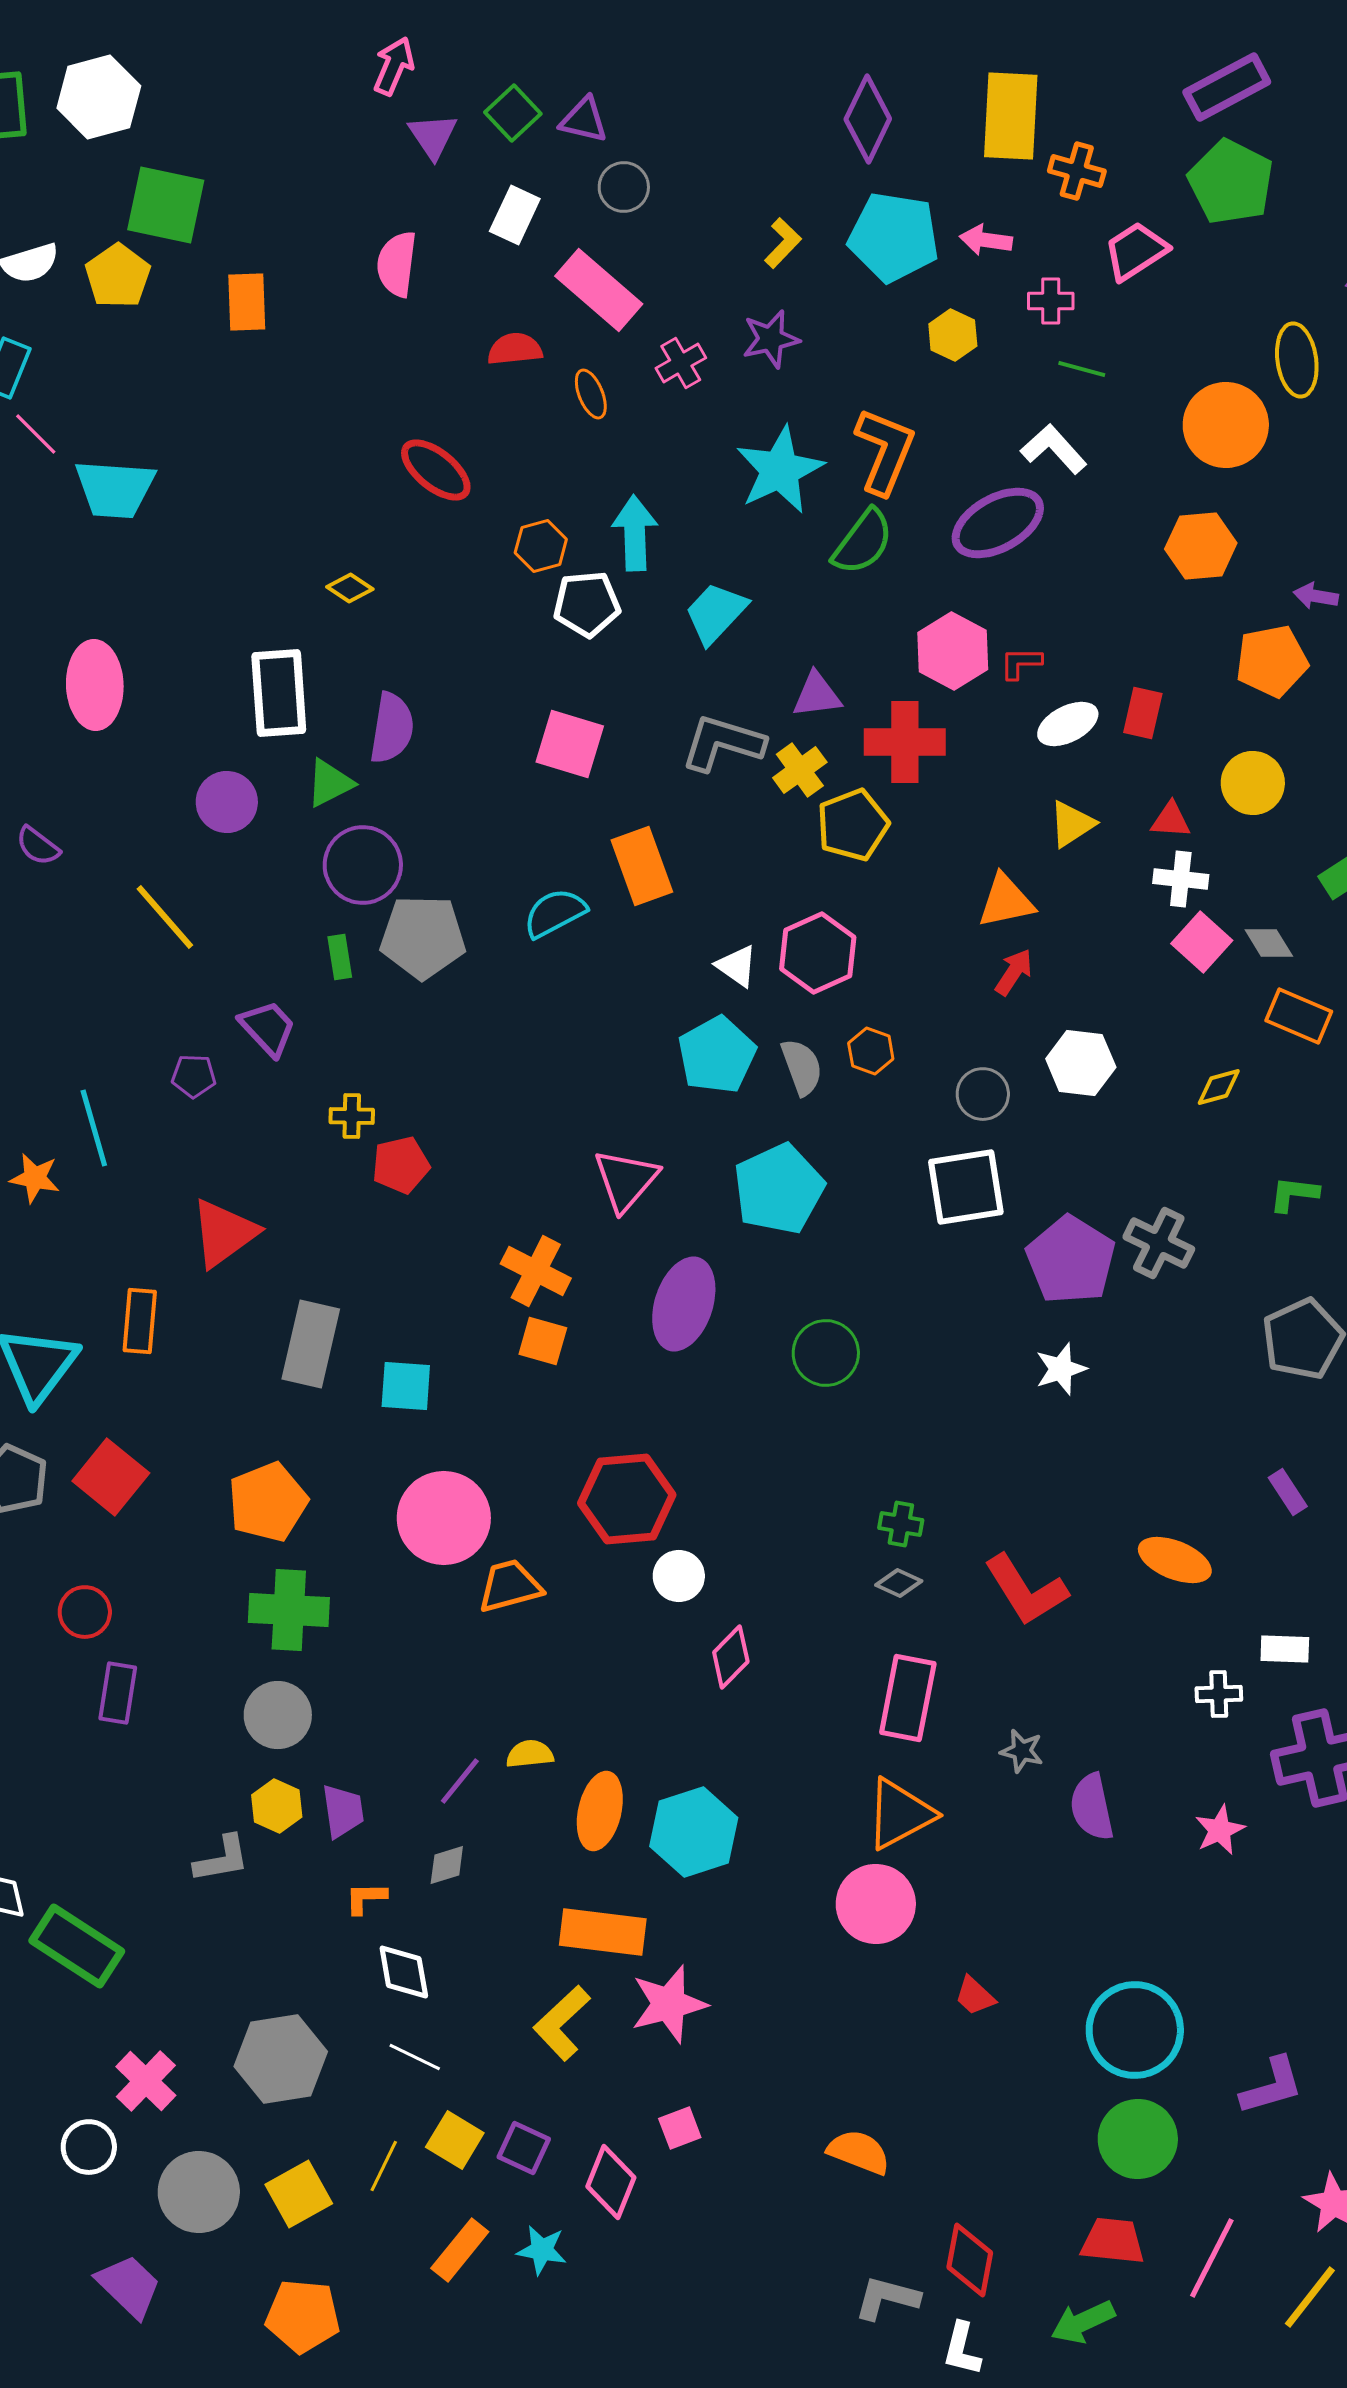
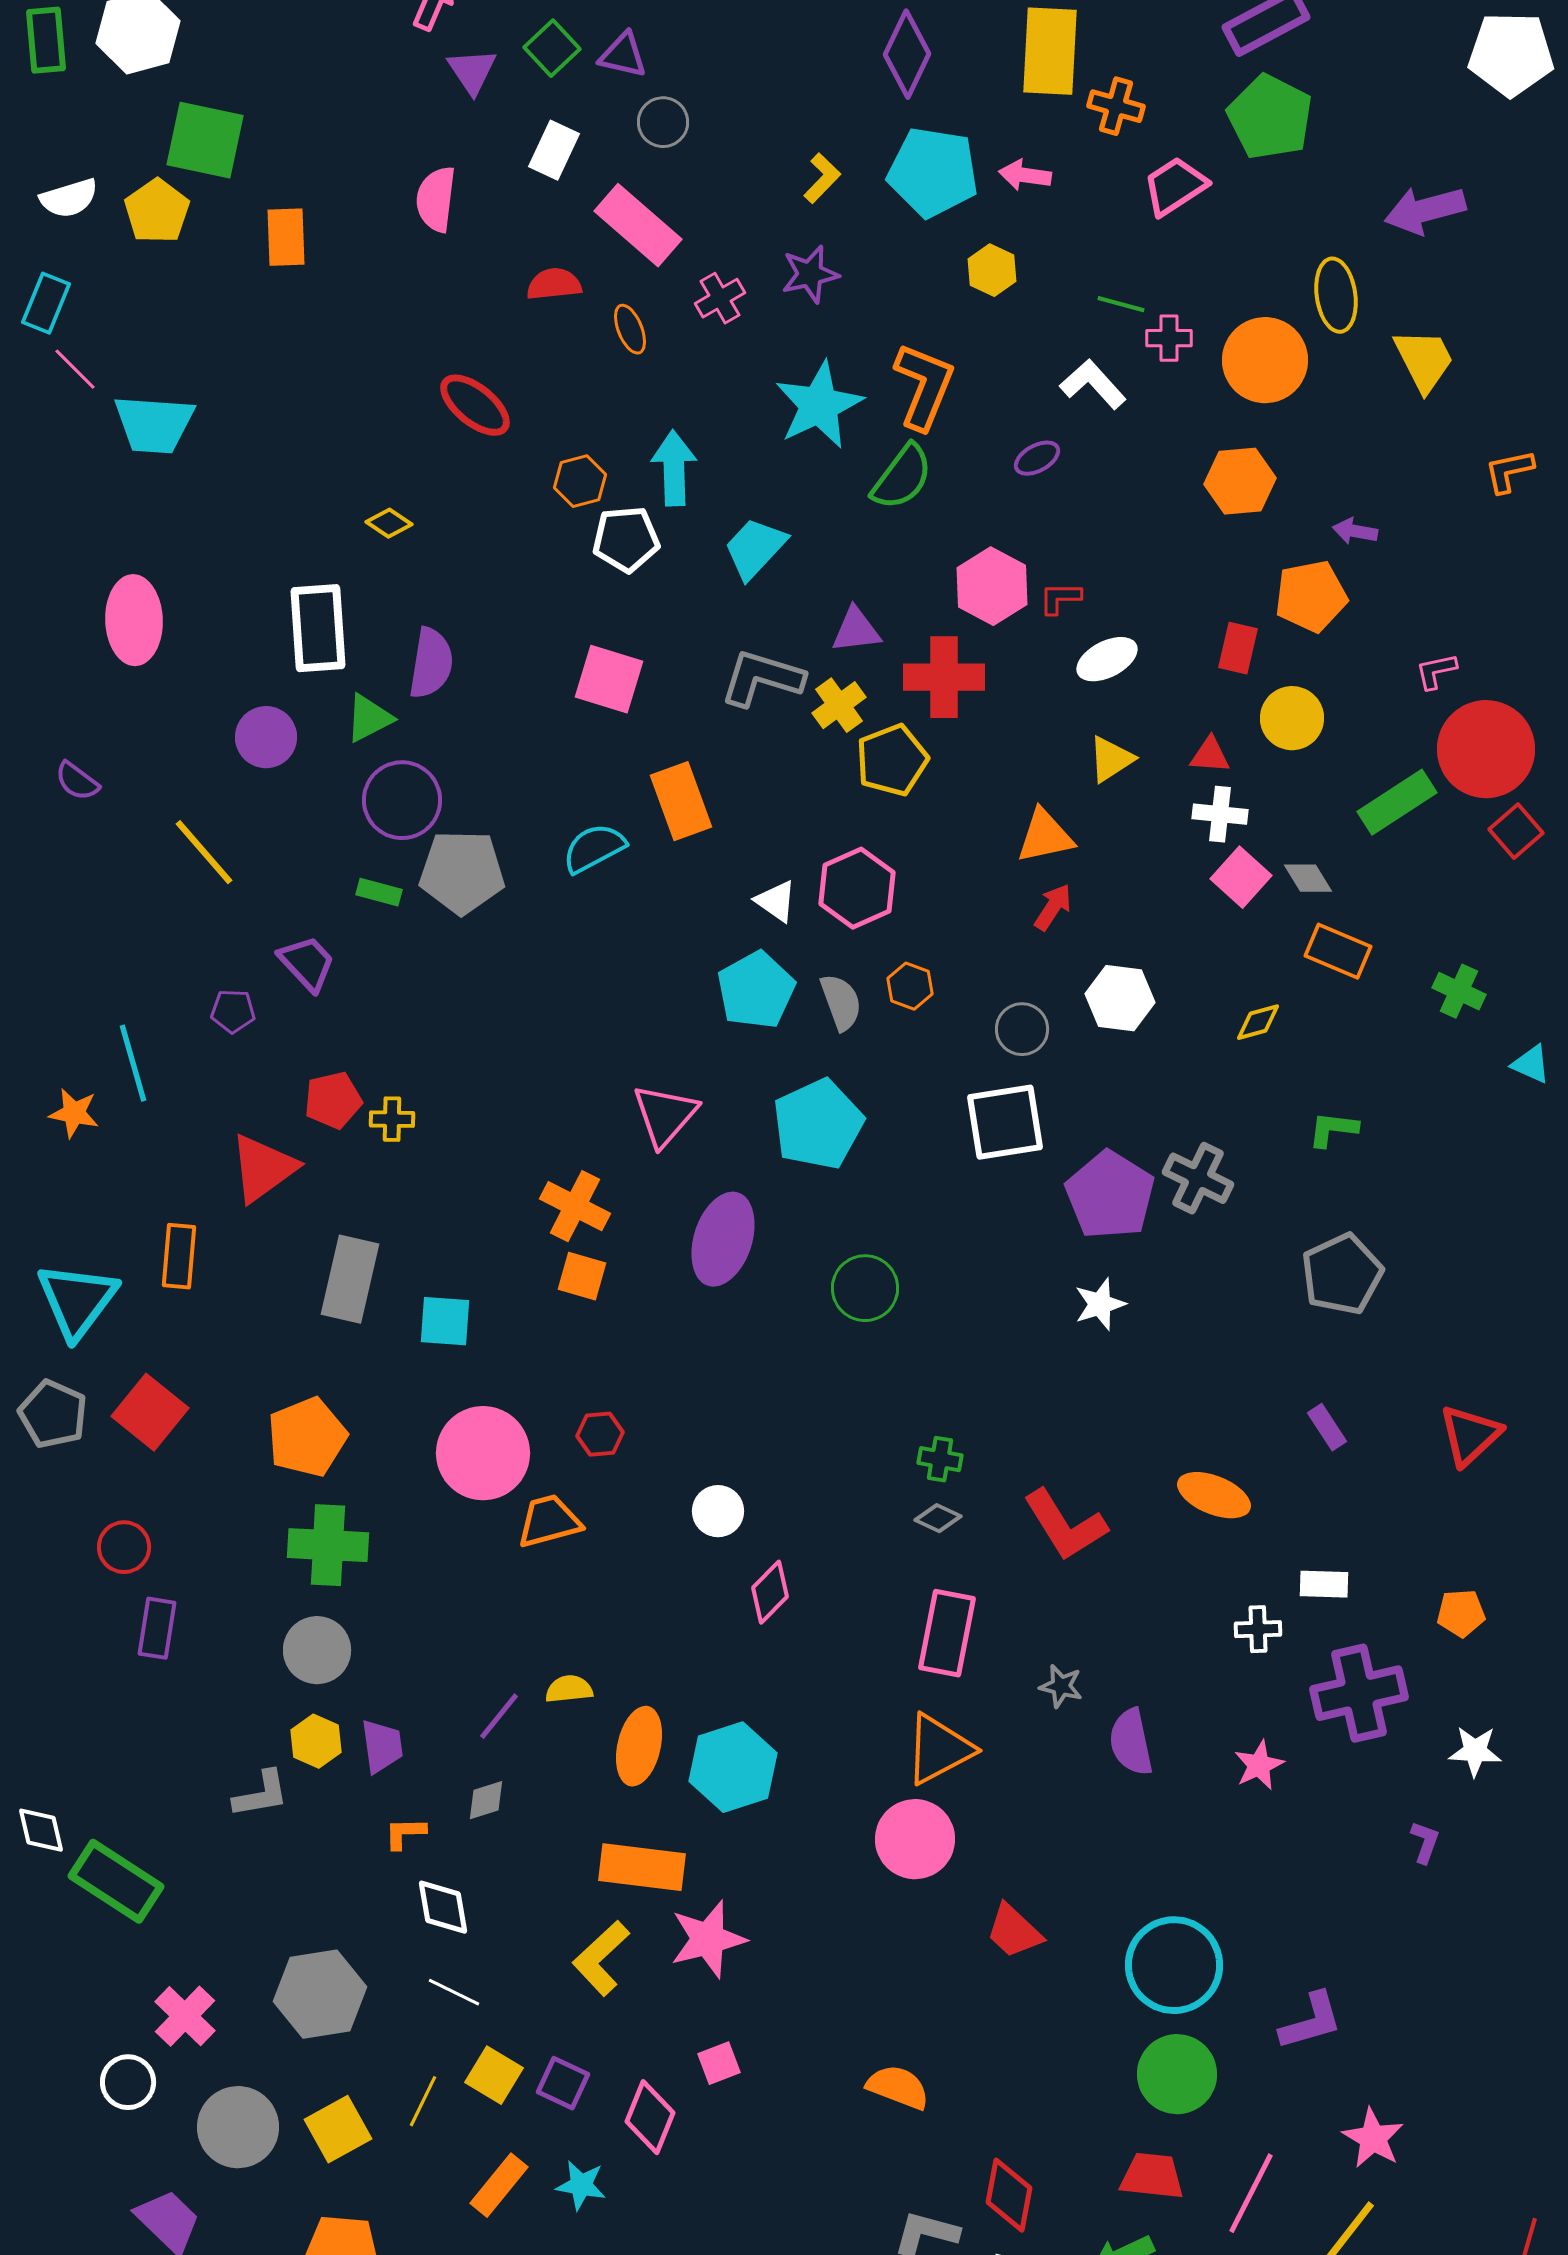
pink cross: (1051, 301) -> (1169, 338), moved
purple ellipse: (998, 523) -> (1037, 458), size x0.5
red rectangle: (1143, 713) -> (1238, 648), moved
green rectangle: (340, 957) -> (379, 892), turned -66
yellow cross: (352, 1116) -> (392, 1119), moved
red pentagon: (401, 1165) -> (333, 1100), moved
red hexagon: (627, 1499) -> (600, 1434), moved, size x0.5
red trapezoid: (975, 1996) -> (1014, 1931), size x1.4

